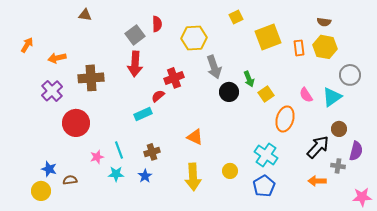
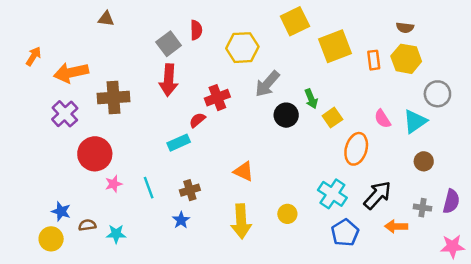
yellow square: (236, 17) -> (295, 21), size x1.6
orange arrow: (57, 58) -> (71, 73), size x1.5
gray arrow: (214, 67) -> (267, 84), turned 60
black arrow: (318, 147) -> (377, 195), moved
purple semicircle: (356, 151) -> (451, 201), moved
pink star: (97, 157) -> (114, 184), moved
cyan star: (116, 174) -> (116, 234), moved
blue pentagon: (264, 186) -> (345, 233), moved

